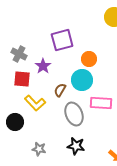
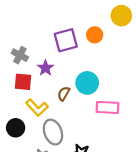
orange circle: (89, 59) -> (95, 35), moved
gray ellipse: (74, 114) -> (53, 132), moved

